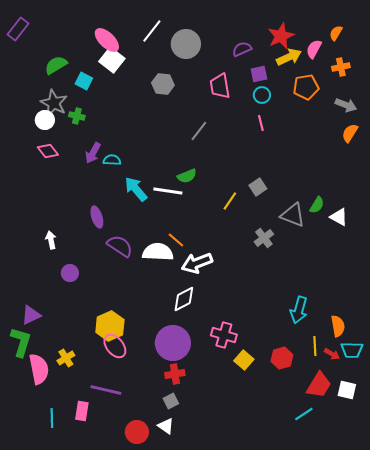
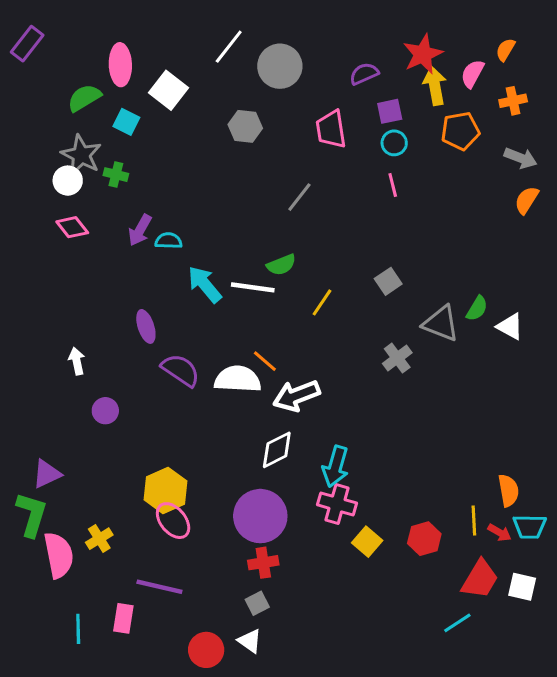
pink ellipse: (107, 40) -> (120, 65), moved, turned 44
yellow arrow: (289, 57) -> (435, 86), turned -75
yellow line: (230, 201) -> (322, 302), moved
cyan arrow: (299, 310) -> (336, 466), moved

